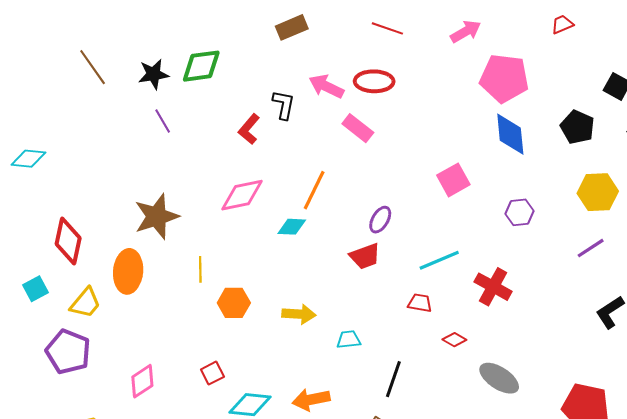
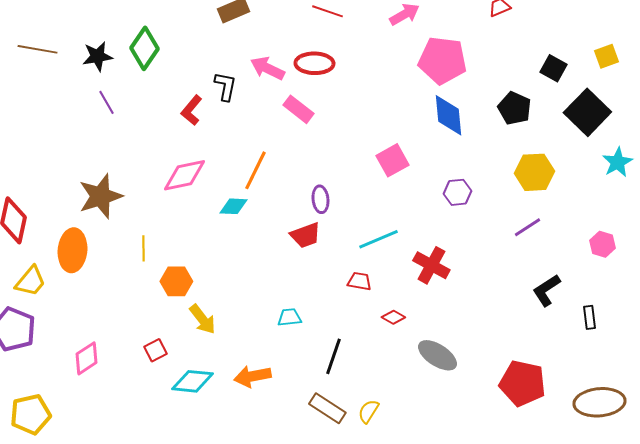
green diamond: (201, 66) -> (144, 48), turned -48
brown line: (93, 67) -> (37, 49), turned -45
purple ellipse: (380, 220) -> (320, 199), turned -36
yellow arrow: (299, 314) -> (202, 319), moved, turned 48

